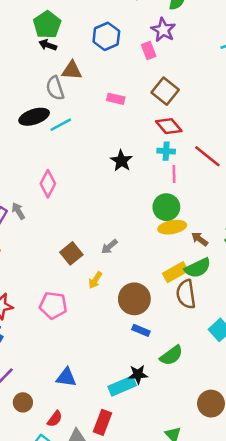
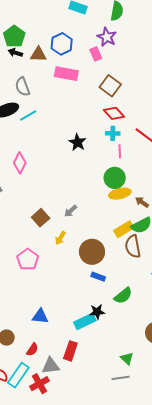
brown triangle: (72, 70) -> (38, 54), moved
pink rectangle: (116, 99) -> (66, 74), moved, size x1.6
pink pentagon: (53, 305) -> (28, 259), turned 30

